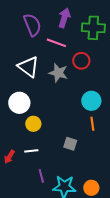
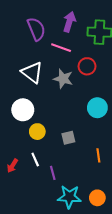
orange line: (92, 124) -> (98, 155), moved
gray square: (70, 144) -> (68, 138), moved, turned -32
white line: (31, 151) -> (35, 159), turned 72
purple line: (41, 176) -> (53, 173), moved

